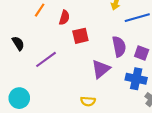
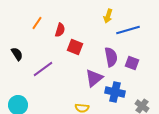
red square: (80, 36) -> (75, 47), turned 35
blue cross: (136, 79) -> (115, 92), moved

